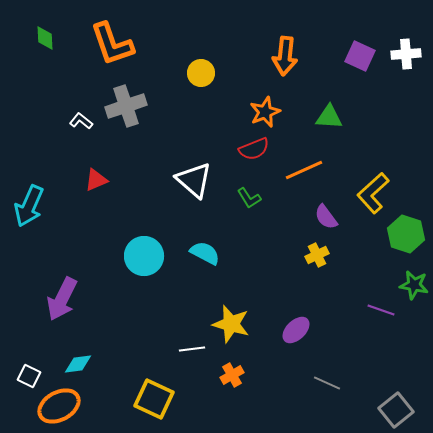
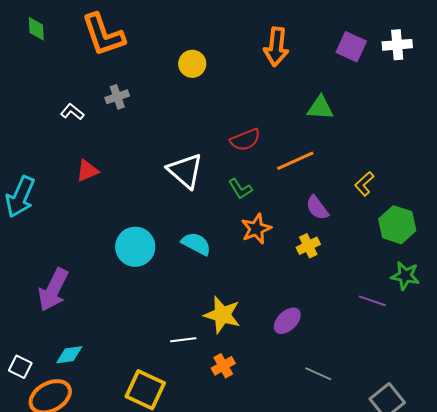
gray cross: (126, 106) -> (117, 97), size x0.6
orange star: (265, 112) -> (256, 229), moved
yellow L-shape: (373, 193) -> (364, 184), size x0.6

